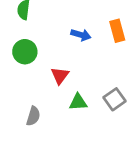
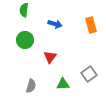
blue arrow: (81, 35) -> (55, 24), moved
green triangle: (78, 102) -> (63, 84), moved

